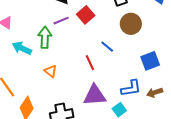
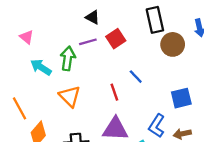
brown circle: (131, 24) -> (173, 44), moved
orange triangle: (51, 71) -> (70, 96), size x1.5
blue L-shape: (131, 88) -> (157, 126), turned 125

